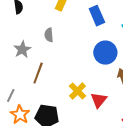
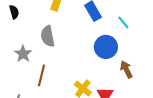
gray semicircle: (49, 35) -> (48, 36), size x1.5

